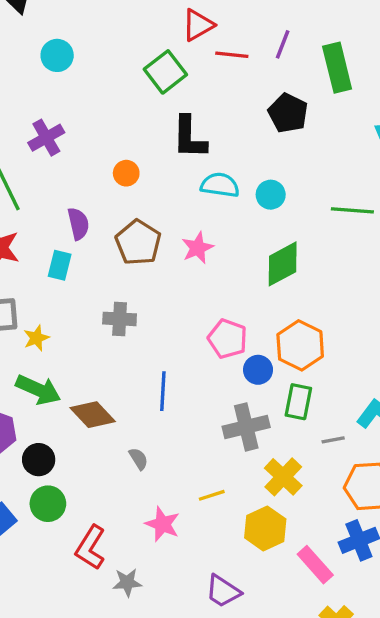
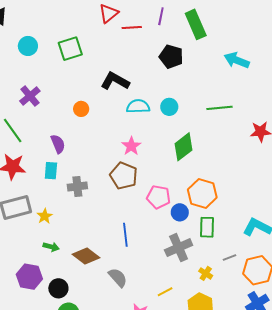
green square: (165, 72) -> (70, 49), moved, turned 30
black L-shape: (189, 137) -> (115, 81), turned 128
brown pentagon: (138, 242) -> (124, 176), moved
gray cross: (120, 319) -> (77, 186), moved
green arrow: (38, 390) -> (51, 247), size x0.6
gray line: (333, 440) -> (230, 258), moved
gray semicircle: (138, 459) -> (118, 278), size x1.5
yellow cross: (283, 477) -> (206, 273), size x0.6

